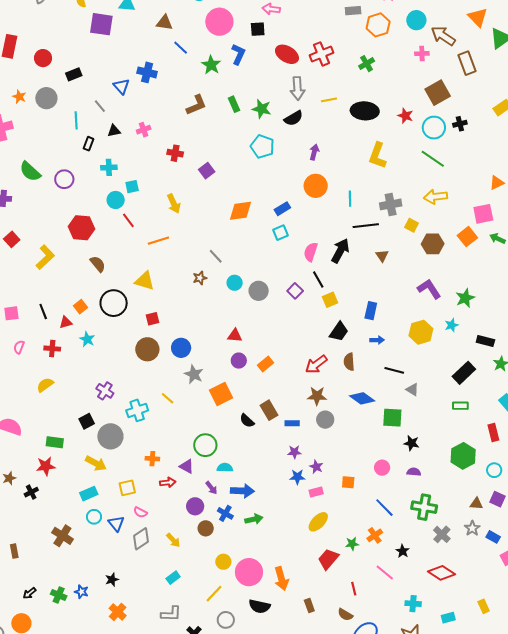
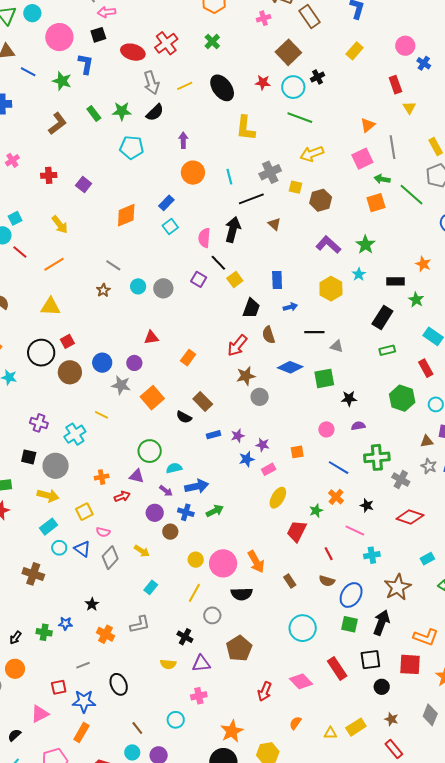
black ellipse: (365, 111) -> (222, 88), turned 64
orange square: (467, 237) -> (376, 203), moved, turned 36
black circle: (114, 303) -> (41, 353), moved
purple circle: (239, 361) -> (134, 363), moved
black square: (87, 421) -> (29, 457), turned -35
blue rectangle: (292, 423) -> (213, 435), moved
cyan cross: (413, 604) -> (372, 555), moved
gray L-shape: (171, 614) -> (140, 624), moved

